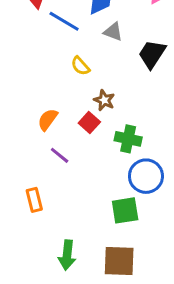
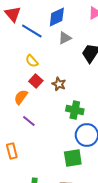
gray triangle: (113, 32) -> (65, 38), turned -48
yellow semicircle: (80, 66) -> (32, 61), moved
red square: (89, 123) -> (36, 81), moved

